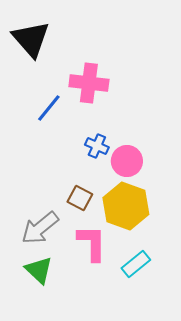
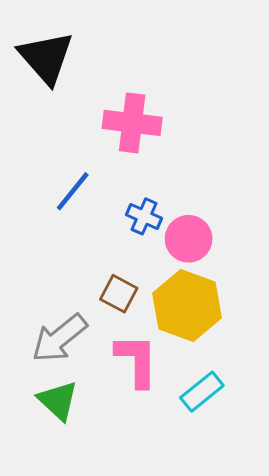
blue line: (49, 108) -> (73, 191), moved

